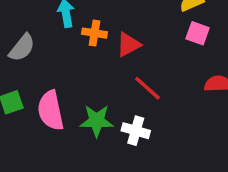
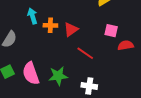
pink square: (198, 33) -> (111, 31), moved
white cross: (136, 131) -> (89, 86), moved

